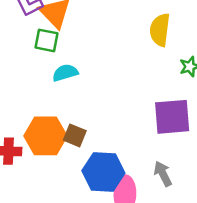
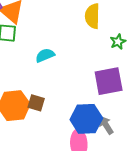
cyan semicircle: (65, 73) -> (45, 55), moved
blue hexagon: (103, 172) -> (86, 119), moved

